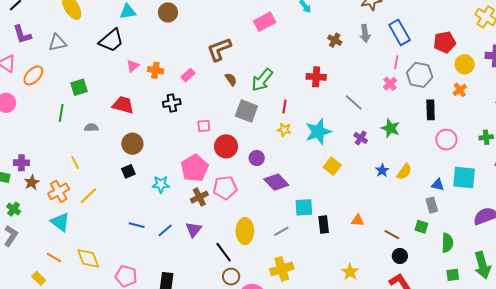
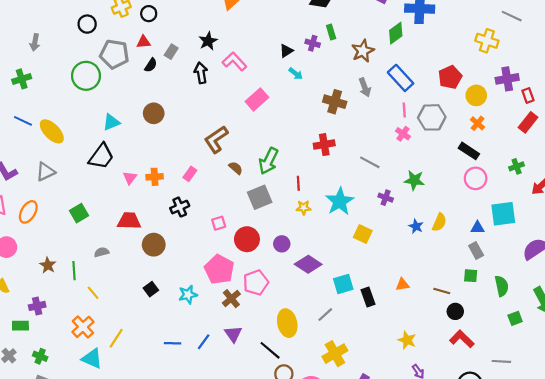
brown cross: (335, 40) -> (335, 102), size x1.5
black rectangle: (431, 110) -> (469, 151), moved, turned -42
gray square: (246, 111) -> (260, 197), turned -30
green line: (61, 113) -> (74, 271), moved
brown circle: (132, 144) -> (154, 245), moved
brown star: (32, 182) -> (48, 265), moved
yellow line: (88, 196) -> (116, 338), moved

